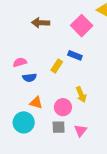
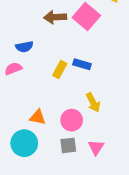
brown arrow: (41, 23) -> (55, 17), moved
blue rectangle: (75, 55) -> (82, 64), moved
blue semicircle: (30, 78) -> (24, 47), moved

